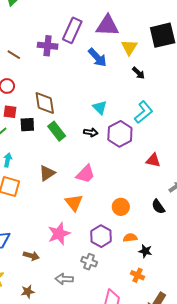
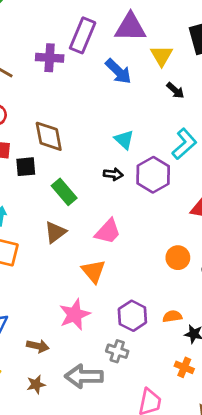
green rectangle: (57, 131) -> (64, 192), moved
orange circle: (121, 207) -> (178, 258), moved
gray arrow: (64, 279) -> (84, 376), size x1.5
brown star: (28, 292) -> (36, 384), moved

